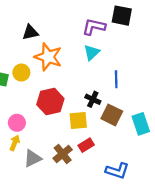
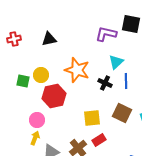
cyan triangle: (92, 52) -> (116, 62), moved
orange star: (48, 57) -> (77, 70), moved
black cross: (93, 99) -> (105, 83), moved
red hexagon: (50, 102) -> (54, 96), moved

